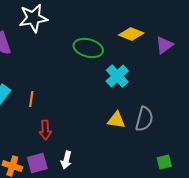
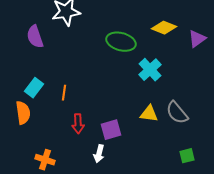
gray semicircle: (144, 119) -> (177, 113), turned 125
green square: (164, 162) -> (187, 156), moved
purple square: (37, 163) -> (111, 130), moved

